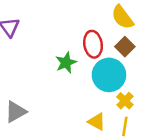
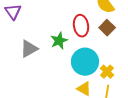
cyan circle: (109, 75) -> (85, 62), moved
gray triangle: (16, 112) -> (29, 49), moved

